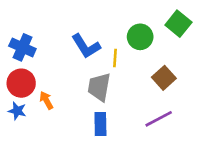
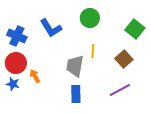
green square: (178, 24) -> (135, 29), moved
green circle: (140, 37) -> (90, 18), moved
blue L-shape: (86, 46) -> (51, 28), moved
yellow line: (115, 58) -> (93, 51), moved

